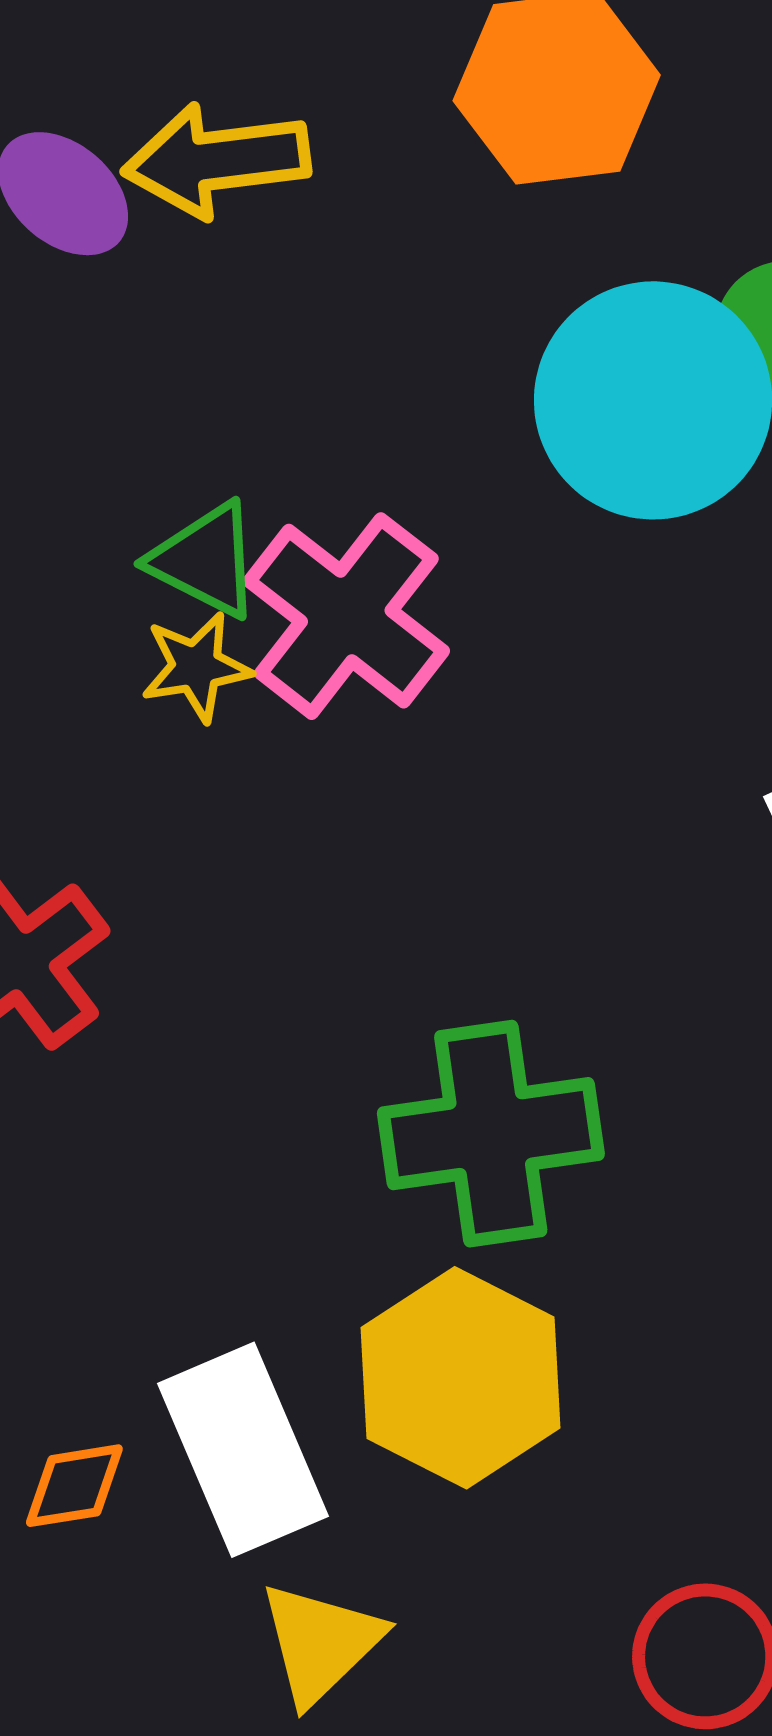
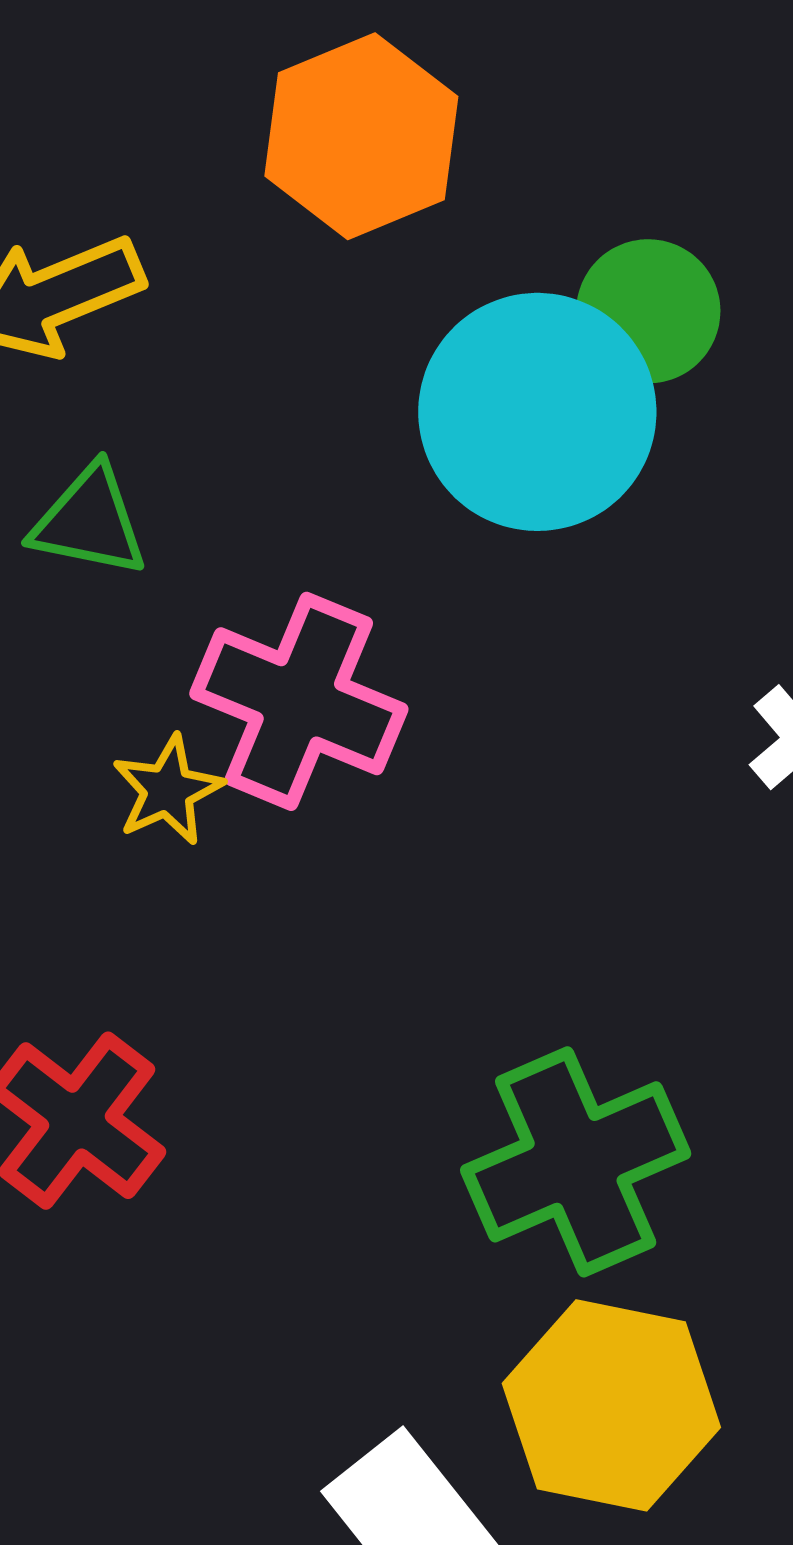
green triangle: (205, 560) -> (89, 521), moved

